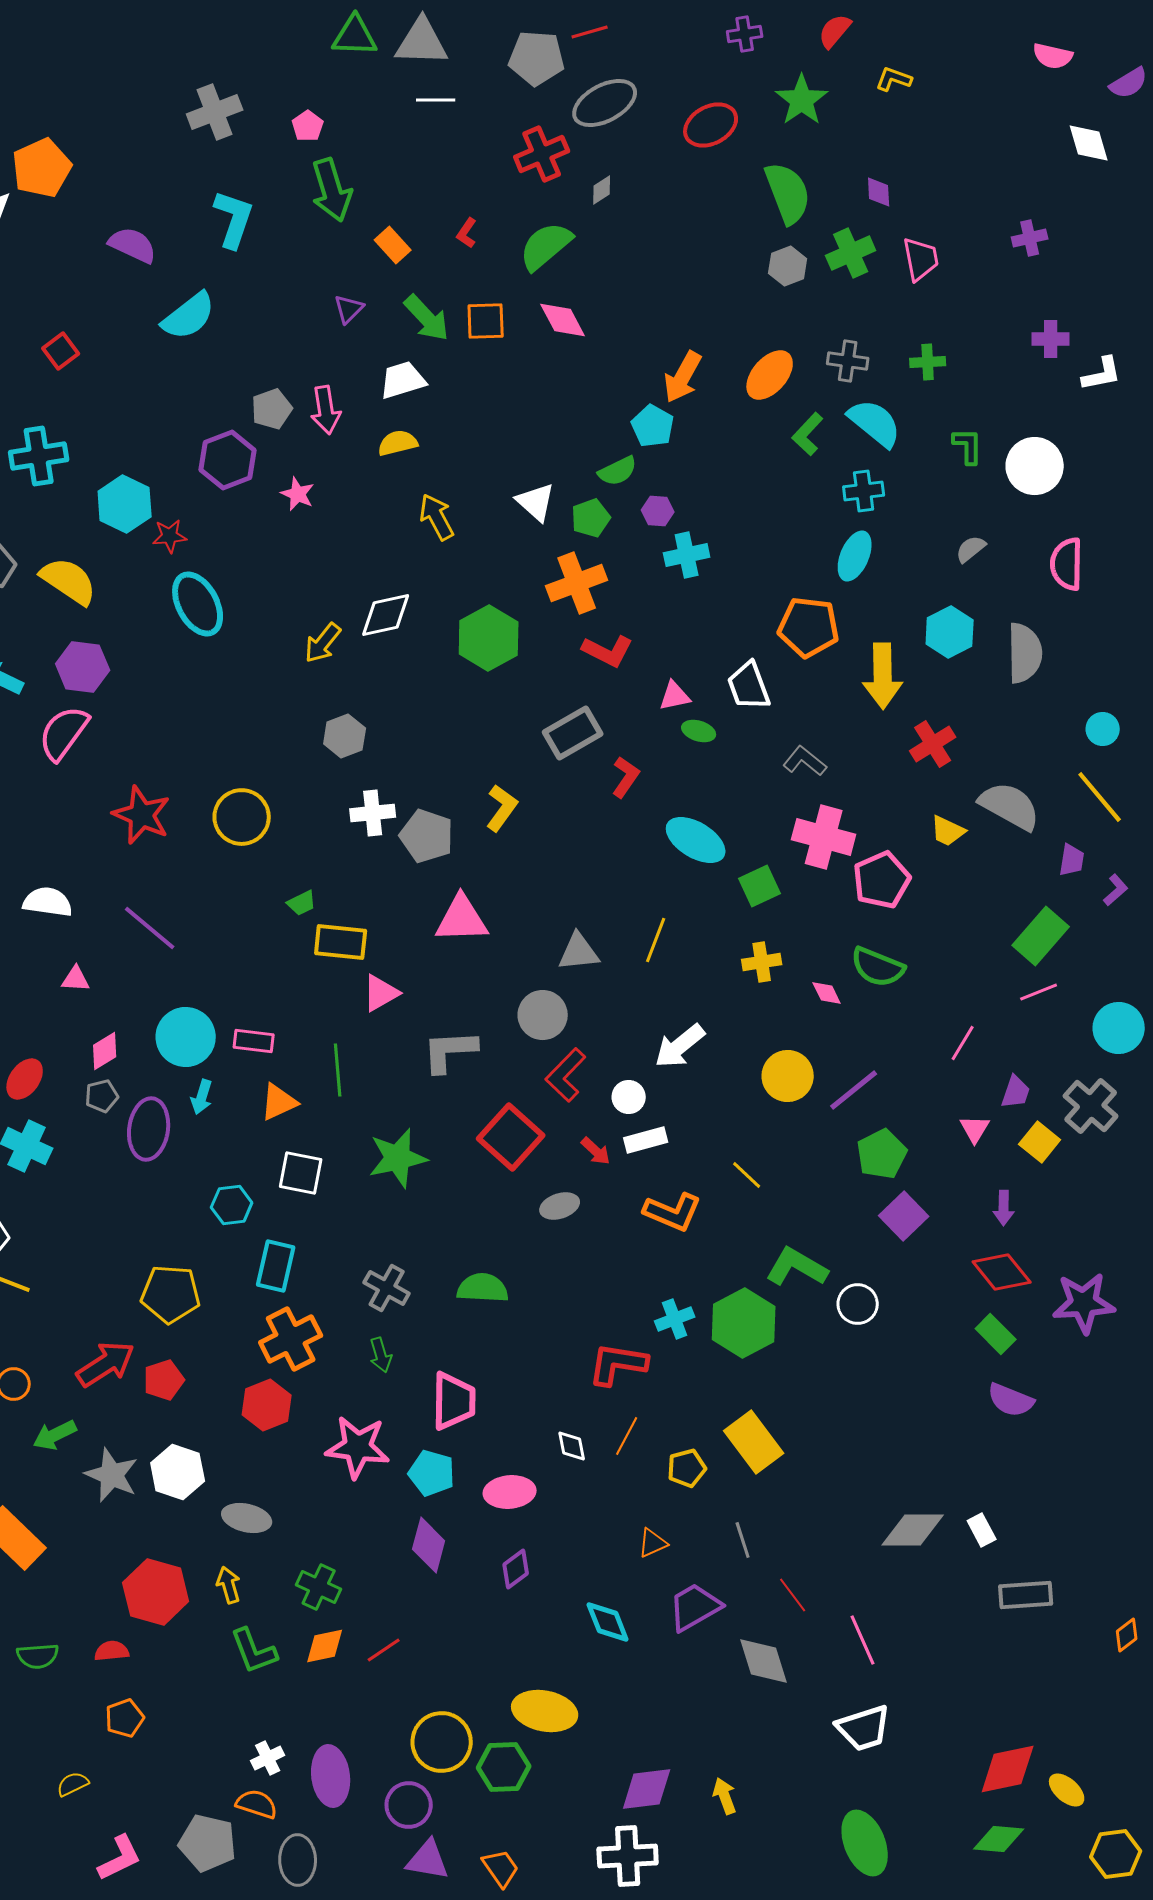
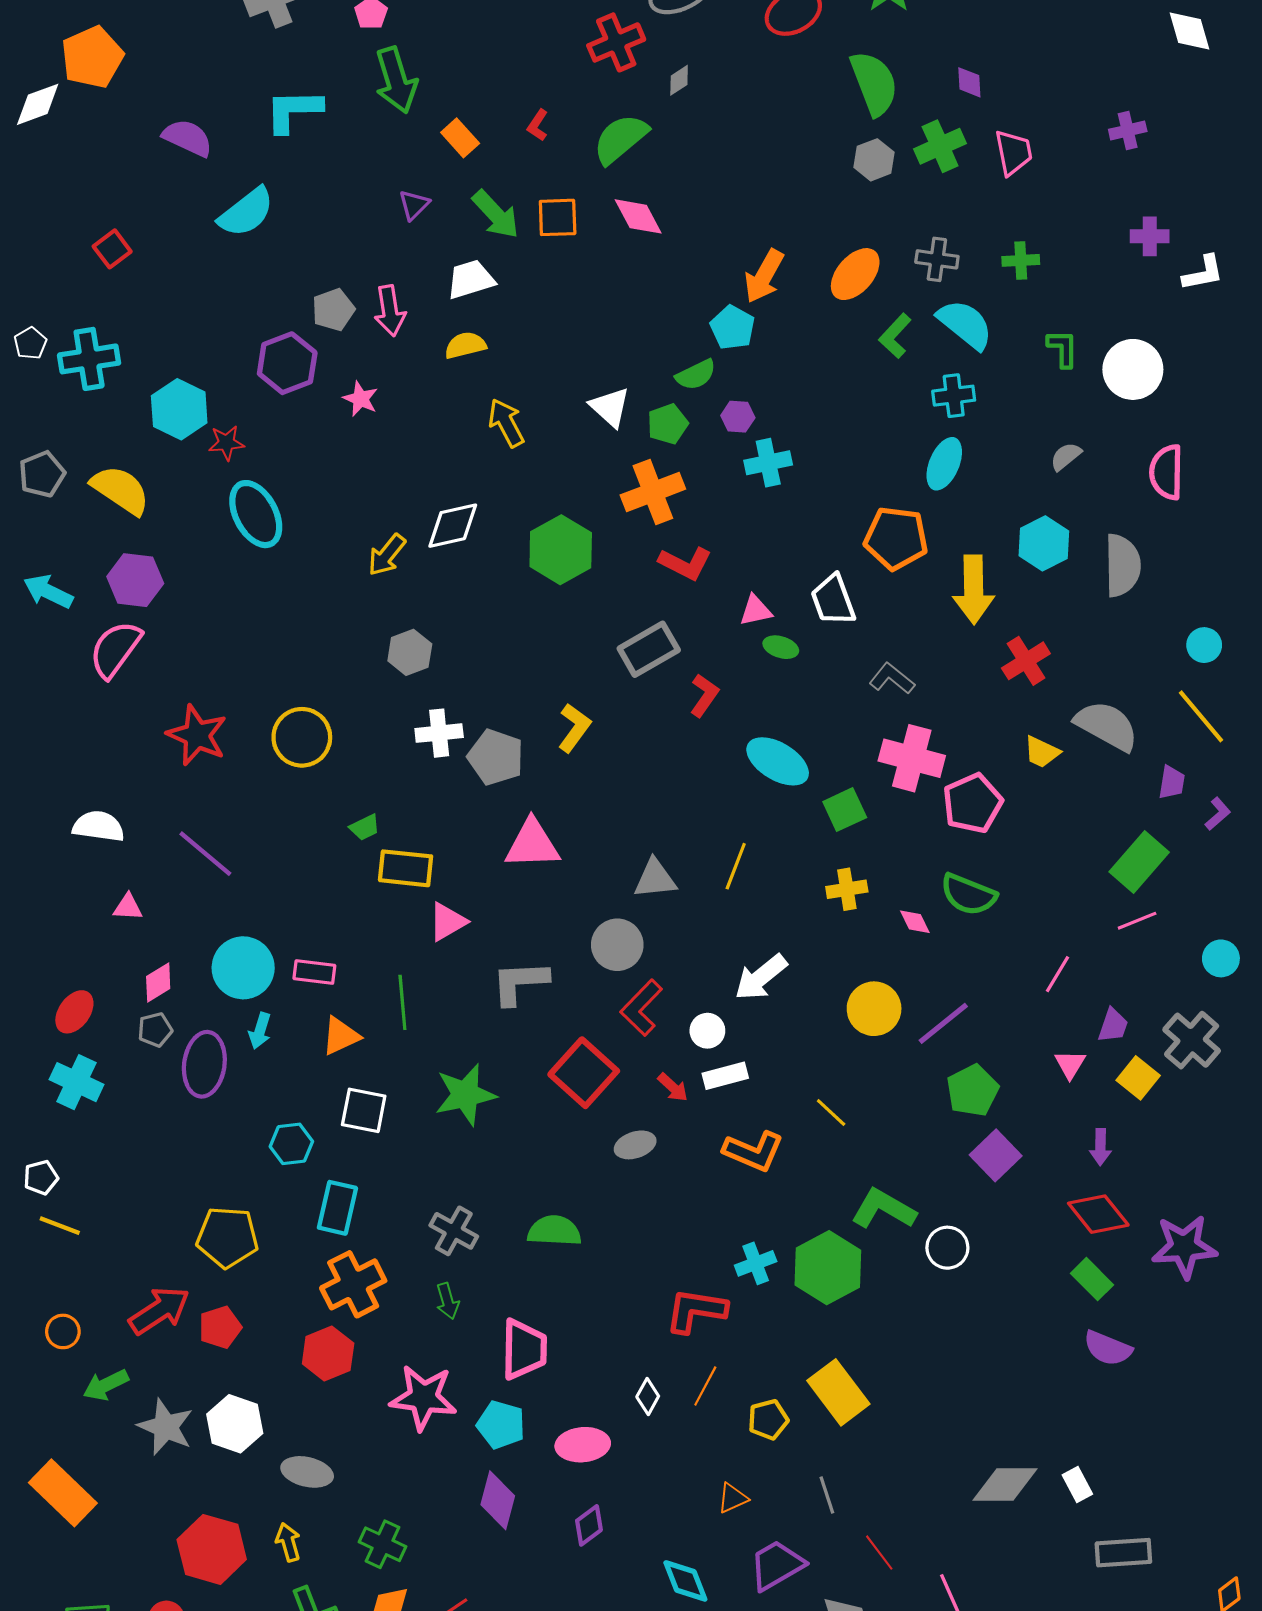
cyan L-shape: (234, 219) -> (293, 111), turned -110
cyan circle: (1119, 1028) -> (1221, 958), size x0.7
white diamond: (572, 1446) -> (648, 1396), turned 40

